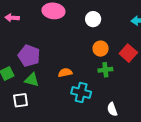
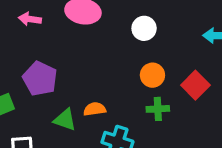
pink arrow: (12, 18) -> (30, 19), moved
green triangle: (32, 80) -> (65, 120), moved

